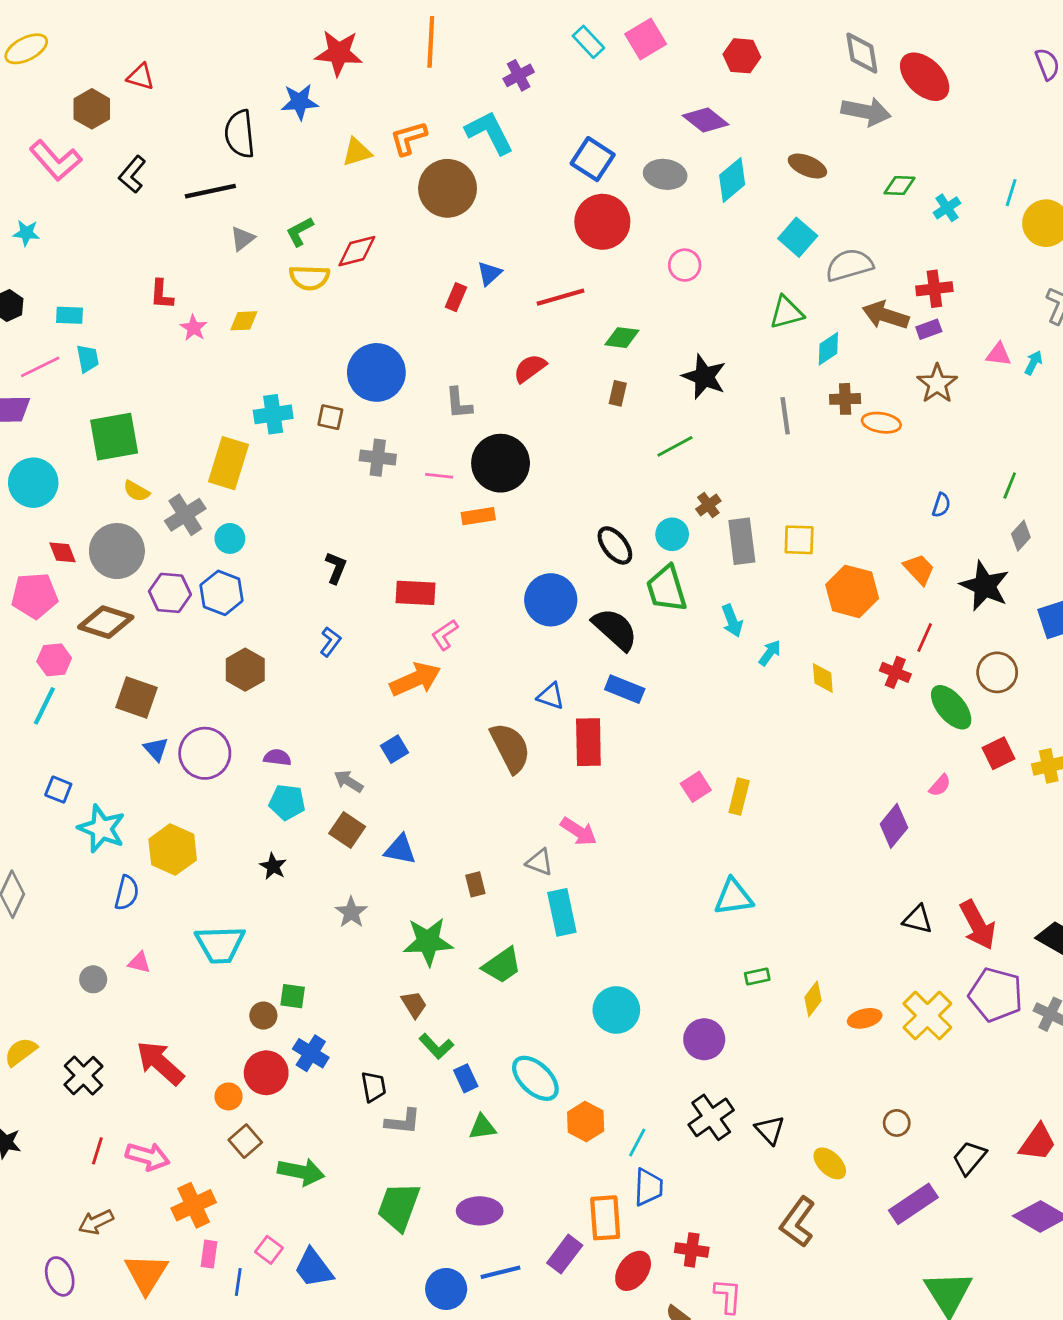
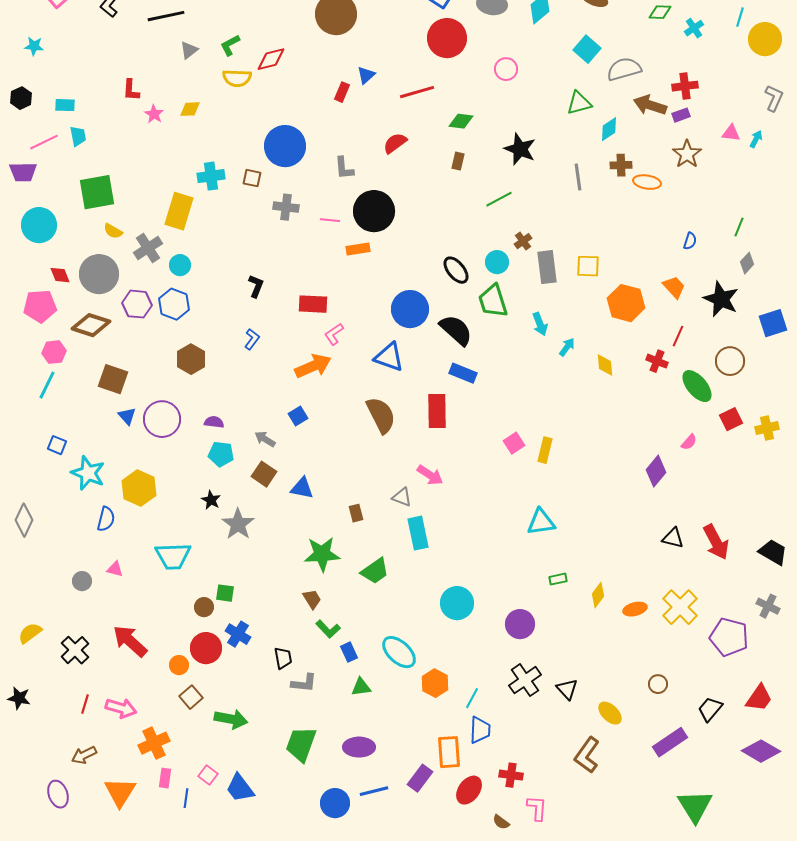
blue triangle: (551, 696) -> (389, 357), moved, size x1.5
gray star: (351, 912) -> (238, 524), moved, size x1.4
purple pentagon: (996, 995) -> (729, 637), moved

